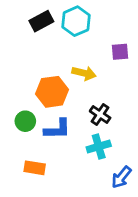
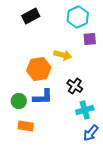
cyan hexagon: (76, 21) -> (78, 17), moved
green circle: (25, 121) -> (19, 101), moved
cyan cross: (99, 147) -> (85, 110), moved

